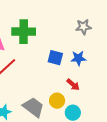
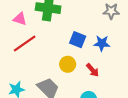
yellow circle: (57, 101) -> (68, 64), moved

